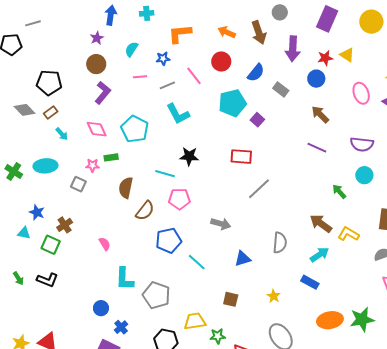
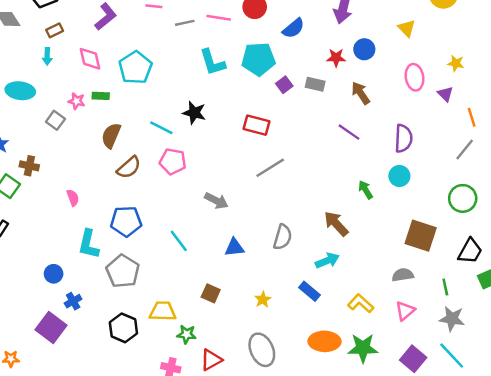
red star: (325, 58) -> (336, 58), moved
pink line: (194, 76) -> (219, 18), turned -54
gray rectangle: (281, 89) -> (315, 84), moved, turned -35
brown rectangle: (51, 112) -> (55, 30), moved
cyan L-shape: (178, 114) -> (212, 62), moved
cyan arrow: (62, 134) -> (47, 56), turned 32
purple semicircle: (362, 144) -> (403, 138), turned -105
brown cross: (65, 225) -> (29, 166), turned 35
yellow L-shape: (348, 234) -> (361, 303), moved
blue pentagon: (169, 241) -> (126, 221), moved

